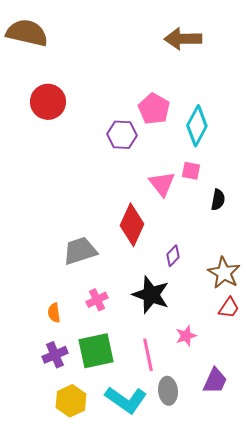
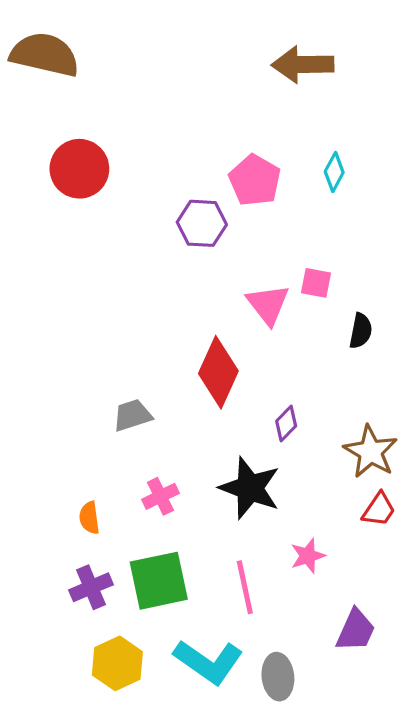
cyan diamond: (197, 126) -> (334, 172), moved, size x0.6
gray trapezoid: (80, 251) -> (132, 415), size x0.7
gray ellipse: (168, 391) -> (278, 677), moved

